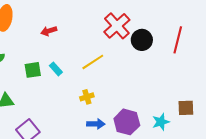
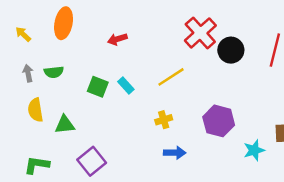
green square: (33, 70) -> (98, 87), turned 30
purple hexagon: (127, 122) -> (219, 121), moved

